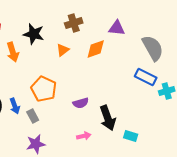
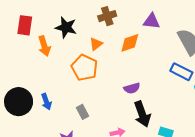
orange pentagon: (44, 89) -> (85, 68), moved
purple semicircle: (81, 103) -> (132, 88), moved
gray rectangle: (33, 116) -> (82, 112), moved

